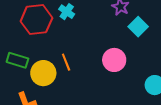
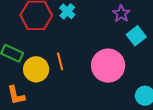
pink circle: (114, 60) -> (108, 66), size x1.4

